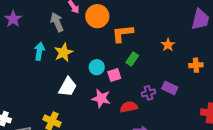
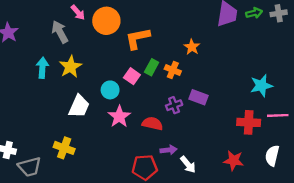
orange cross: (196, 65) -> (173, 70), moved, turned 32
cyan circle: (97, 67) -> (110, 90), moved
pink square: (114, 75) -> (132, 76), moved, turned -32
pink star: (101, 98) -> (119, 117), turned 30
red semicircle: (129, 107) -> (152, 124), turned 30

